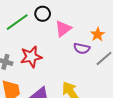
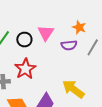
black circle: (43, 14) -> (24, 40), moved

